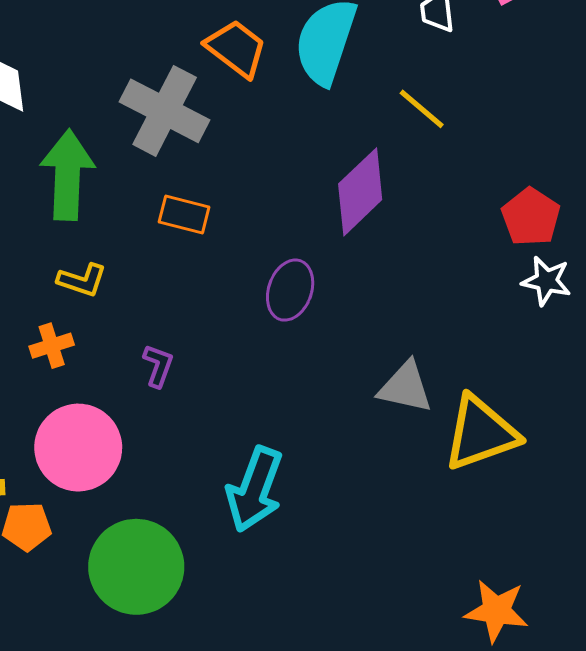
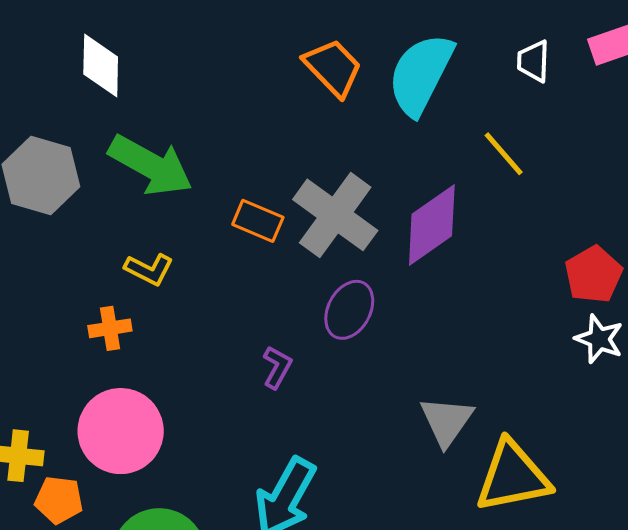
gray cross: (165, 111) -> (335, 215), moved
green arrow: (67, 175) -> (151, 165), turned 108
purple L-shape: (158, 366) -> (277, 367), moved
gray triangle: (405, 387) -> (447, 421), turned 44

